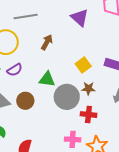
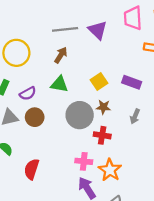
gray line: (26, 17) -> (65, 29), moved
purple semicircle: (15, 70) -> (28, 93), moved
green triangle: (47, 79) -> (59, 84), moved

